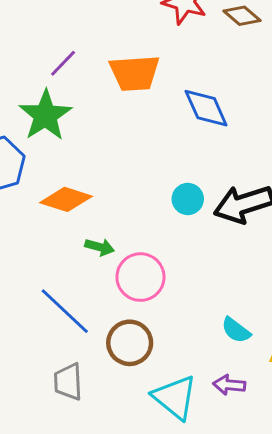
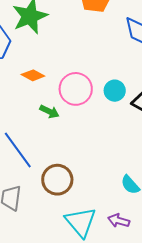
orange diamond: (66, 199) -> (33, 75), size x0.7
pink circle: (140, 277) -> (76, 89), moved

